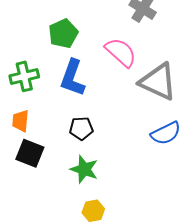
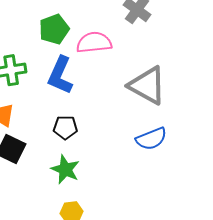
pink semicircle: (121, 52) -> (94, 43), moved, turned -52

